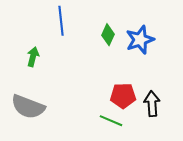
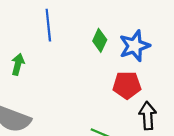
red pentagon: (123, 96) -> (127, 85), moved

